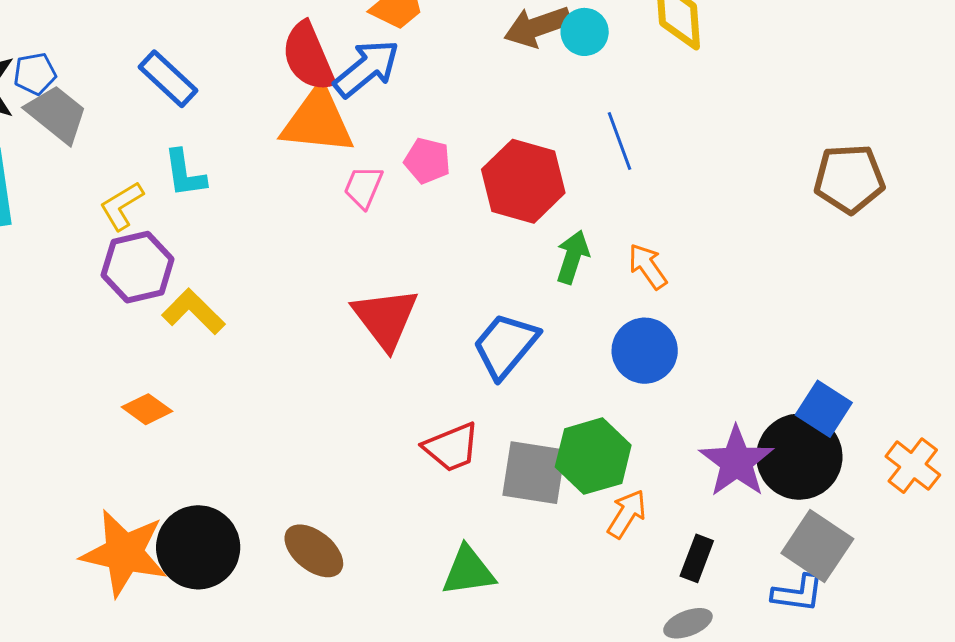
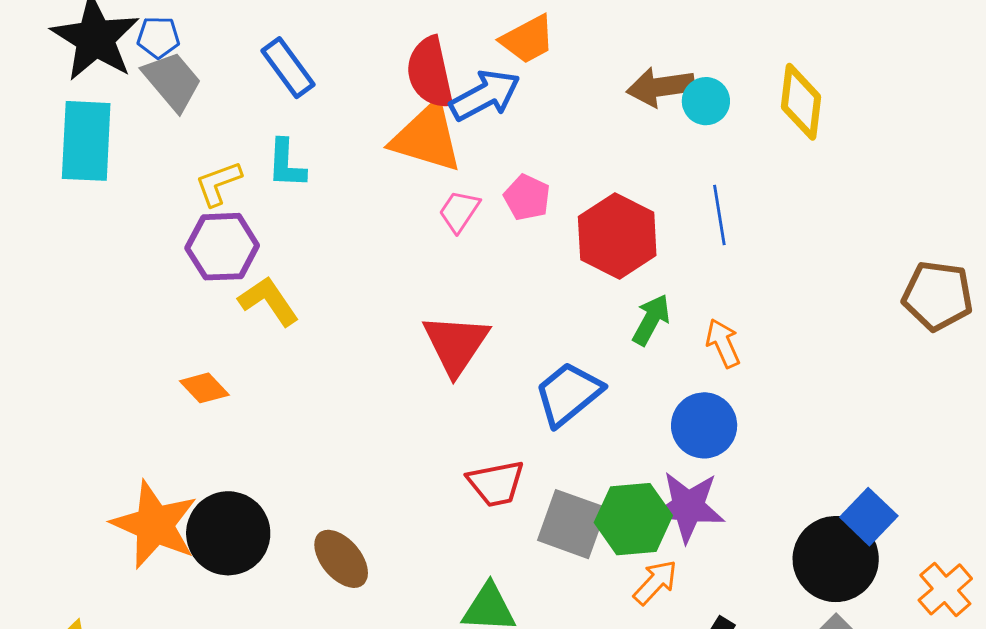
purple star: (736, 462) -> (688, 507), moved, turned 30

